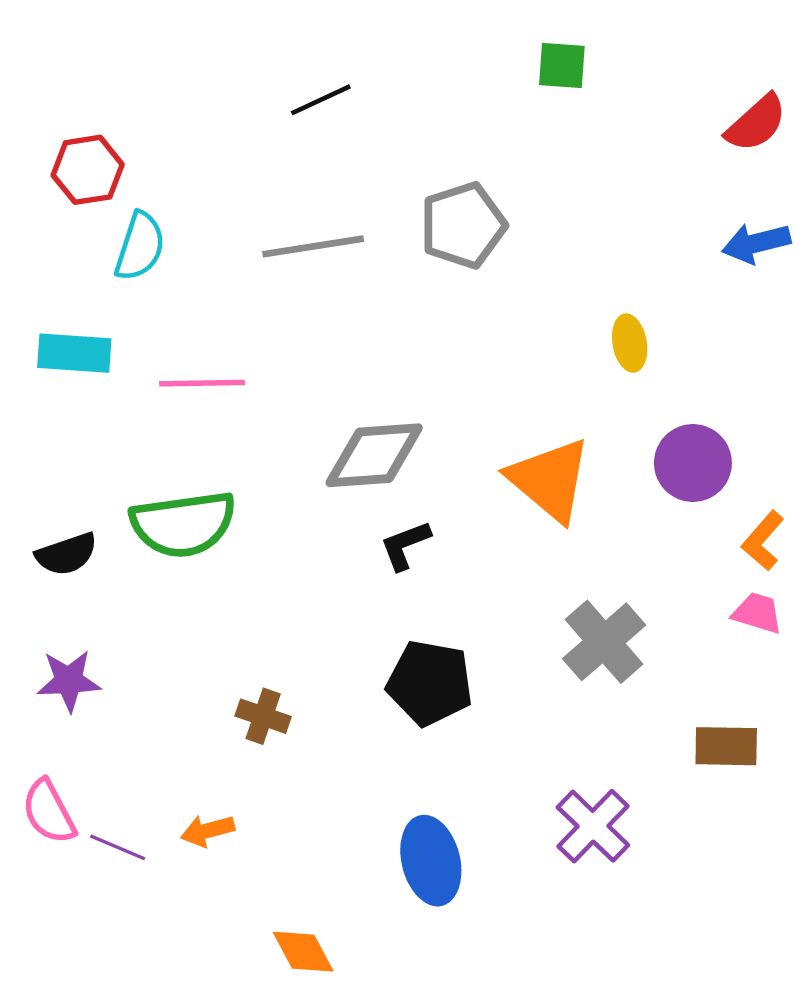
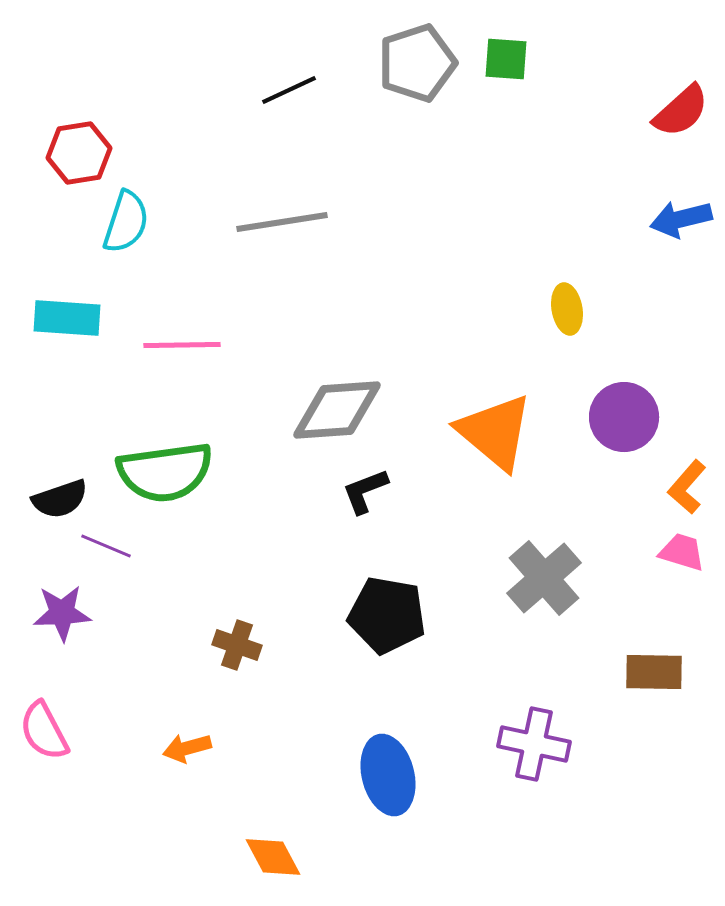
gray pentagon: (463, 225) -> (417, 63), moved
purple cross: (593, 826) -> (534, 744), turned -32
purple line: (118, 847) -> (106, 546), moved

